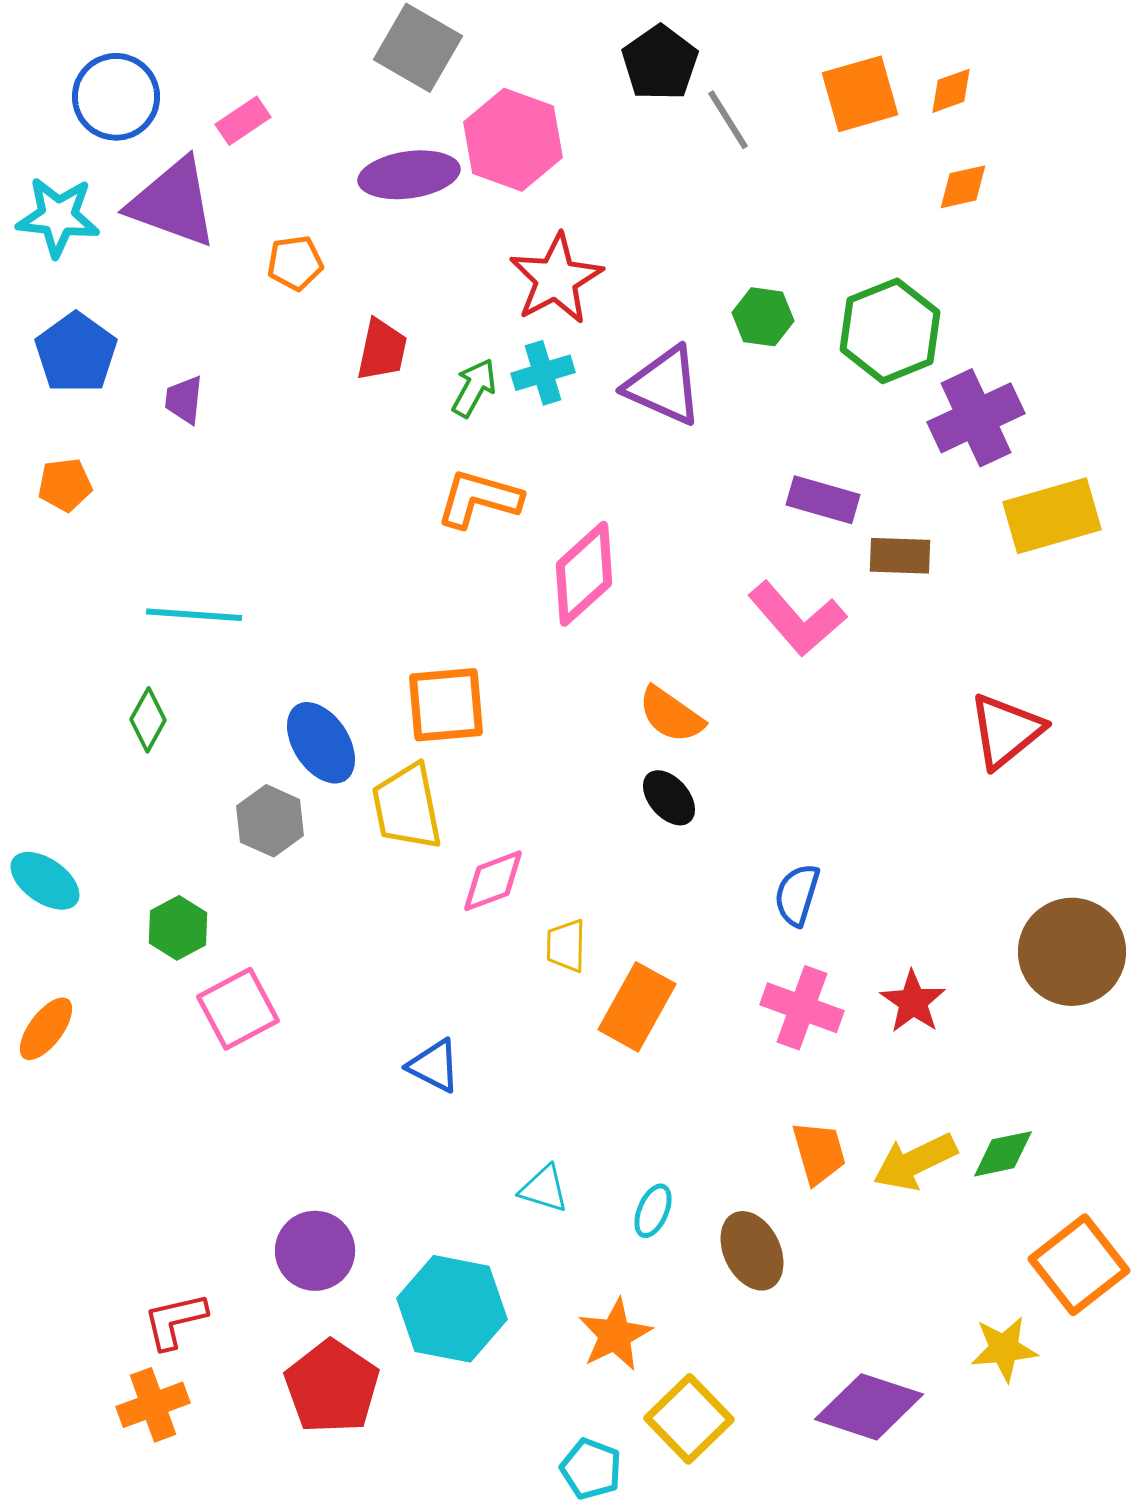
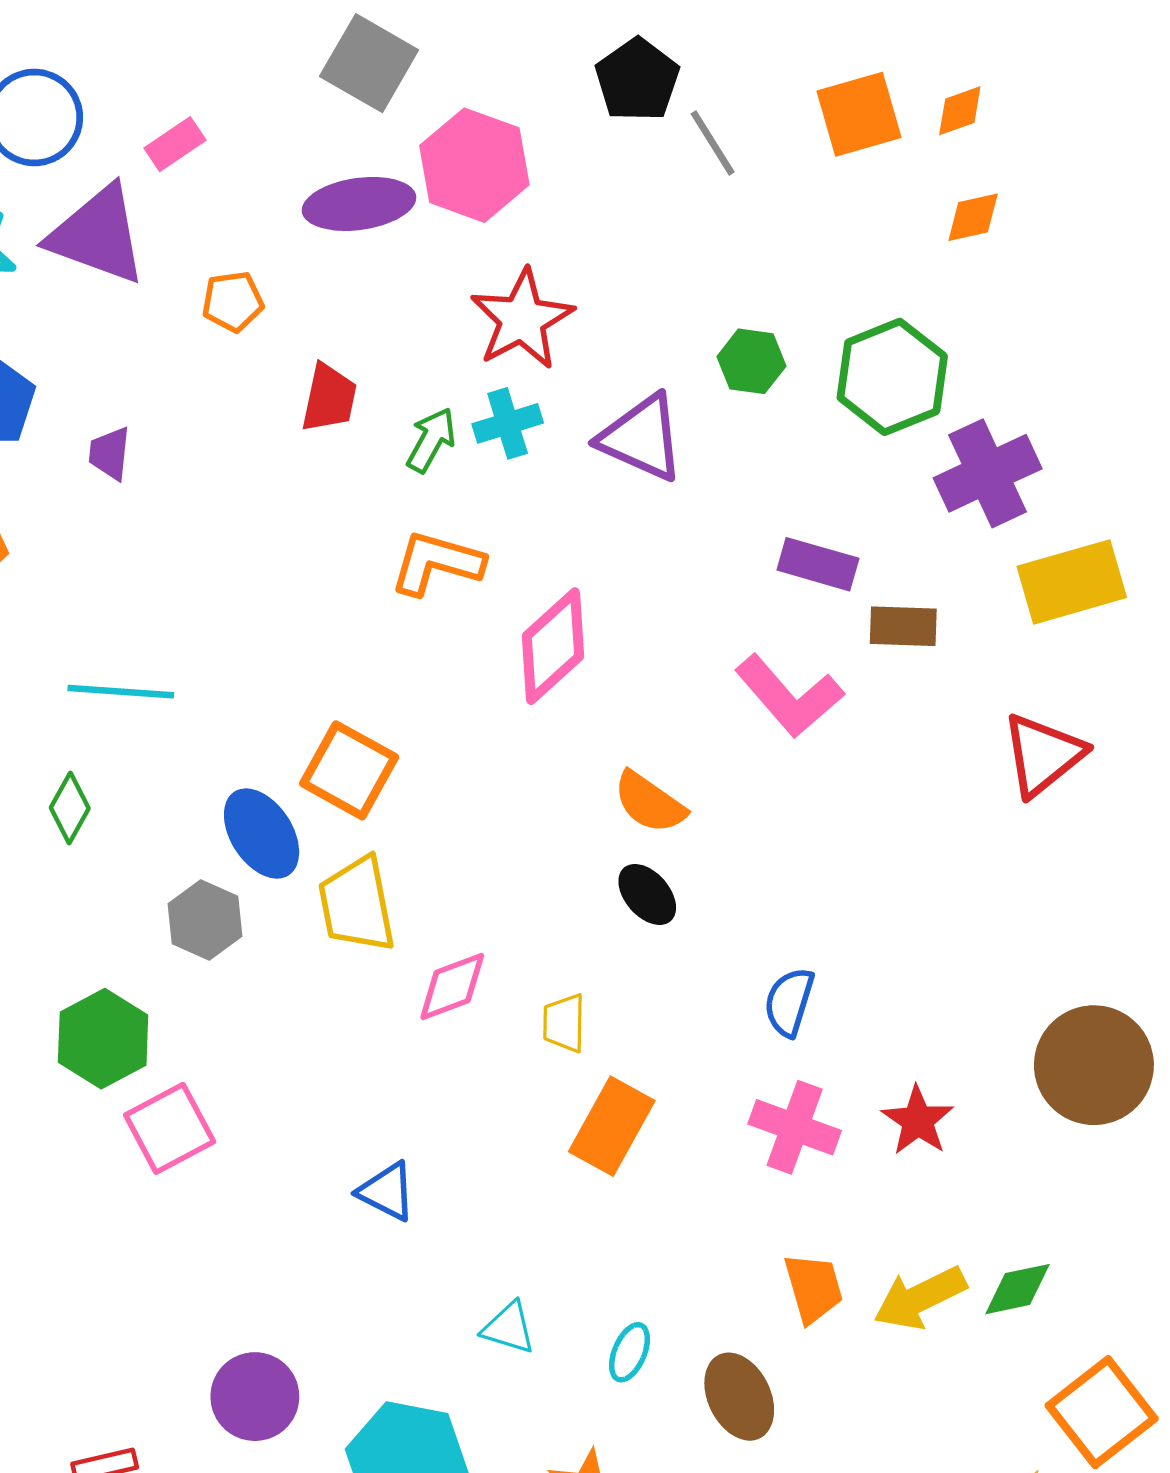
orange square: (446, 705) -> (349, 770), moved, turned 34
red triangle: (1006, 731) -> (1043, 755), moved
green hexagon: (178, 928) -> (103, 1039), size x1.4
yellow trapezoid: (566, 946) -> (564, 1023), moved

